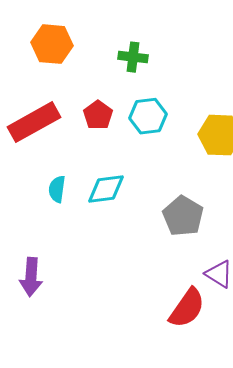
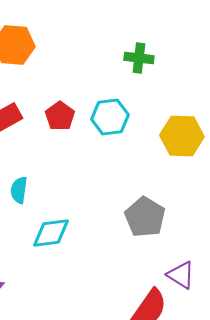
green cross: (133, 57) -> (139, 58), moved
cyan diamond: (106, 189) -> (51, 233), moved

